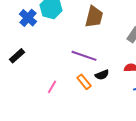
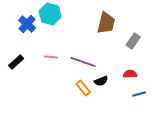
brown trapezoid: (94, 17) -> (106, 23), moved
pink line: (52, 87) -> (51, 57), moved, turned 64

